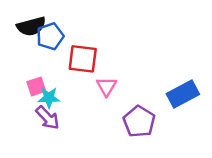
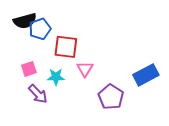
cyan star: (49, 98) -> (56, 77), moved

